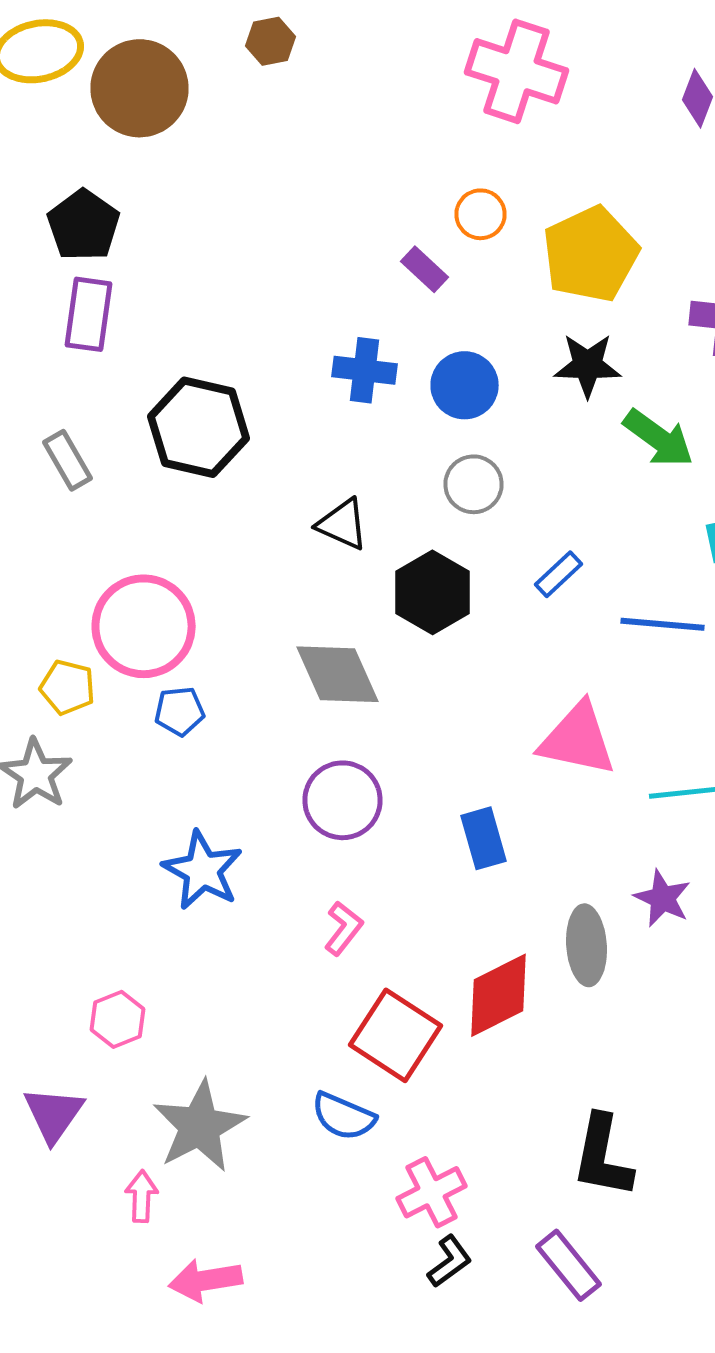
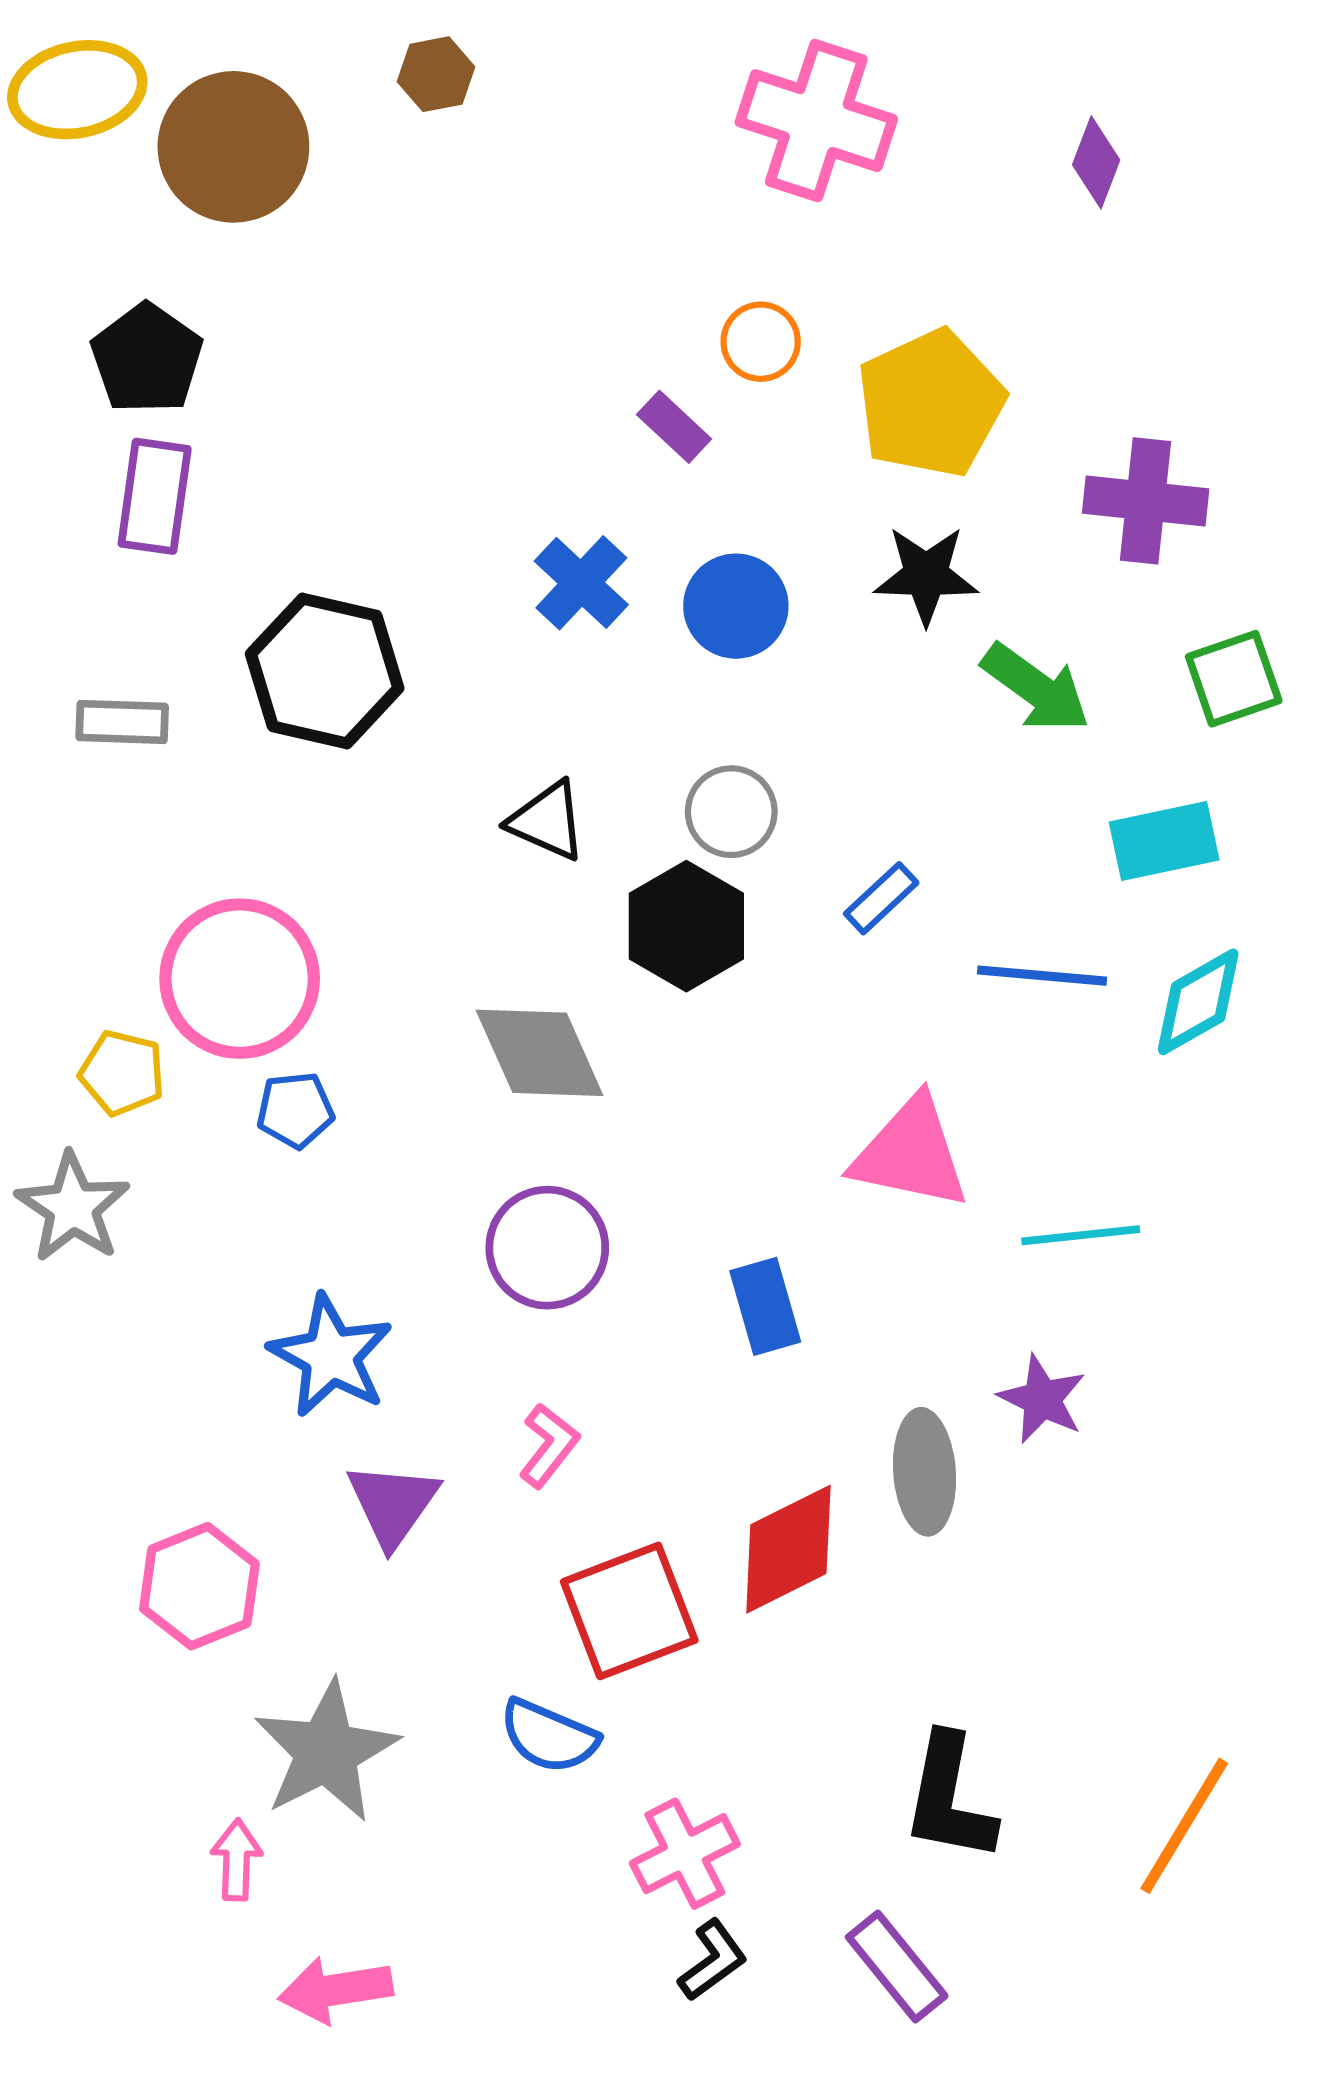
blue cross: (364, 370) -> (581, 583), turned 36
gray rectangle: (68, 460) -> (122, 722), turned -58
gray circle: (474, 484) -> (731, 812), moved
pink hexagon: (118, 1019) -> (199, 1586), size x1.4
red square: (396, 1035) -> (629, 1611), turned 36
purple triangle: (54, 1114) -> (393, 1504), moved

